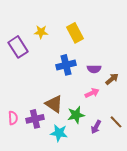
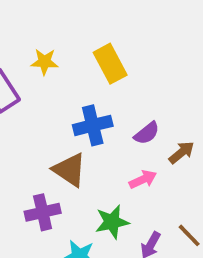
purple semicircle: (94, 69) -> (147, 133), turned -40
brown triangle: (54, 104) -> (70, 170), moved
purple cross: (35, 119) -> (43, 212), moved

